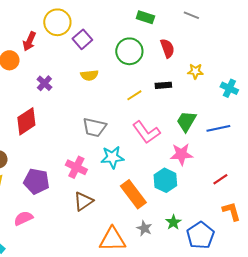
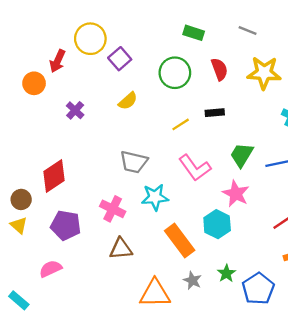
yellow star: (195, 71) -> (264, 73), moved, size x1.8
yellow semicircle: (89, 75) -> (128, 101), turned -36
red diamond: (26, 121) -> (54, 176), moved
pink star: (181, 154) -> (236, 194), turned 30
brown triangle: (83, 201) -> (121, 249), turned 30

